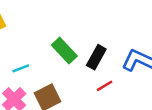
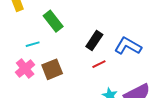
green rectangle: (64, 51) -> (53, 21), moved

